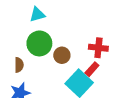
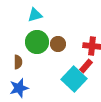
brown circle: (62, 55) -> (58, 44), moved

